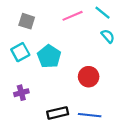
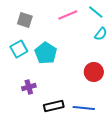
cyan semicircle: (108, 36) -> (101, 34), turned 80
red circle: (89, 77) -> (94, 72), moved
purple cross: (21, 93) -> (29, 87), moved

